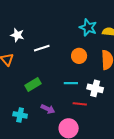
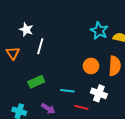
white line: (42, 48) -> (40, 46), moved, turned -63
orange circle: (79, 56) -> (91, 66), moved
cyan line: (71, 83) -> (67, 91), moved

